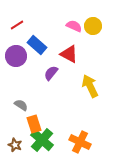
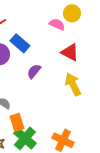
yellow circle: (93, 26) -> (72, 13), moved
red triangle: (69, 54) -> (70, 52), moved

